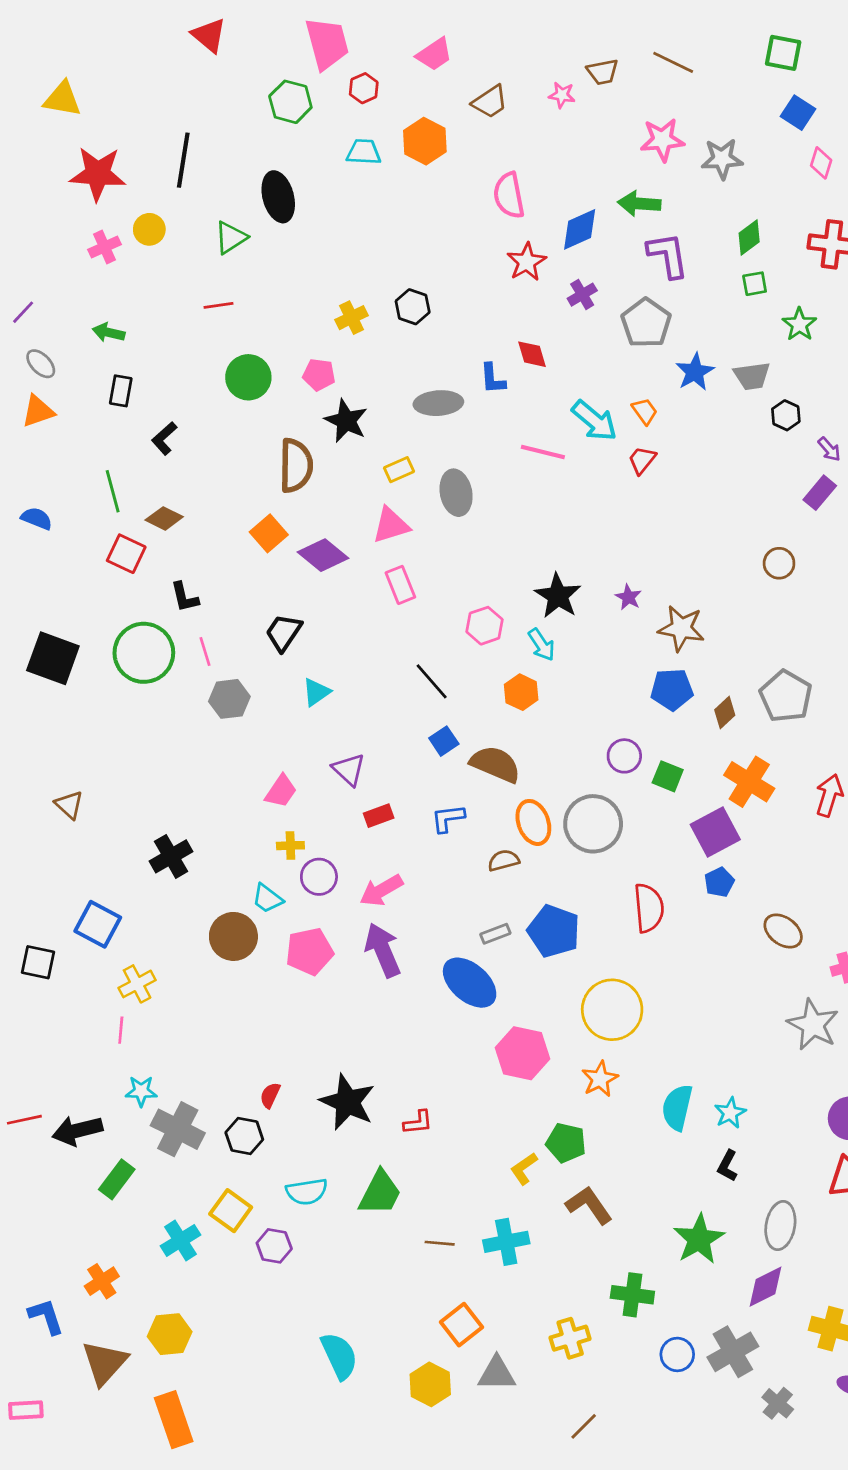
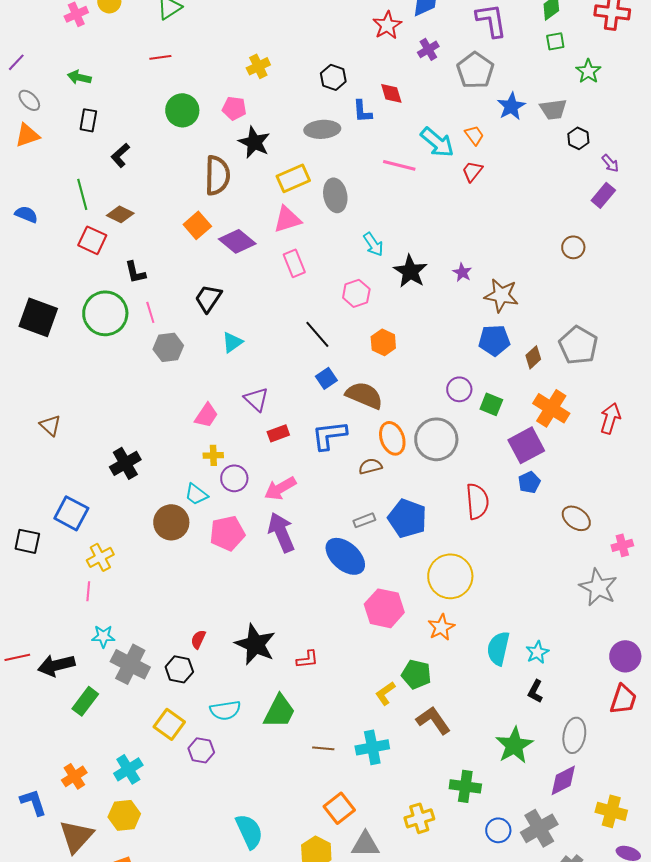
black hexagon: (413, 307) -> (333, 77), moved
yellow rectangle: (399, 470) -> (293, 178), size x1.5
cyan arrow: (542, 645) -> (373, 244), moved
blue L-shape: (448, 818) -> (329, 435), size x1.4
cyan cross: (181, 1240) -> (128, 769), moved

